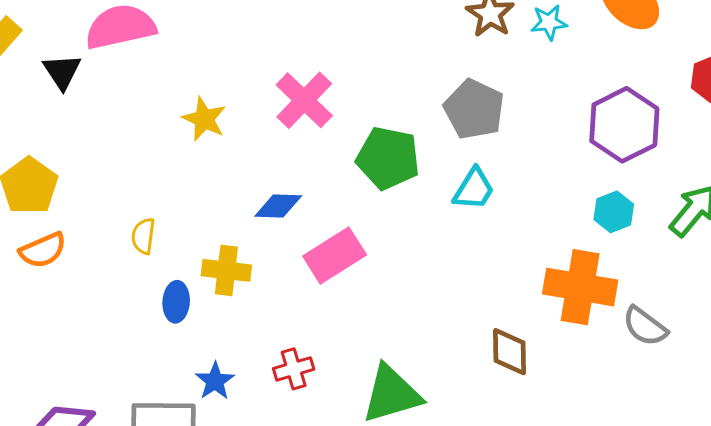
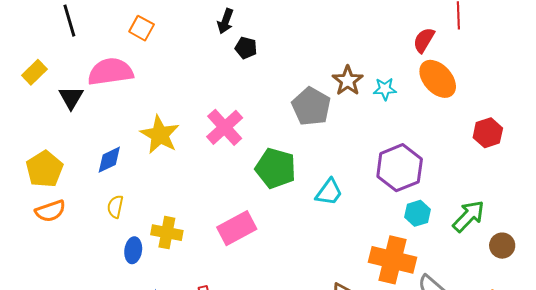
gray pentagon: (474, 109) -> (311, 107), moved
yellow star: (204, 119) -> (160, 135), size x1.4
purple hexagon: (624, 125) -> (400, 168), moved
blue diamond: (278, 206) -> (109, 160), moved, turned -32

